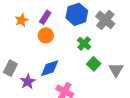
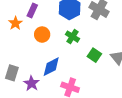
purple rectangle: (45, 17) -> (32, 11), moved
green cross: (84, 43) -> (73, 37), moved

